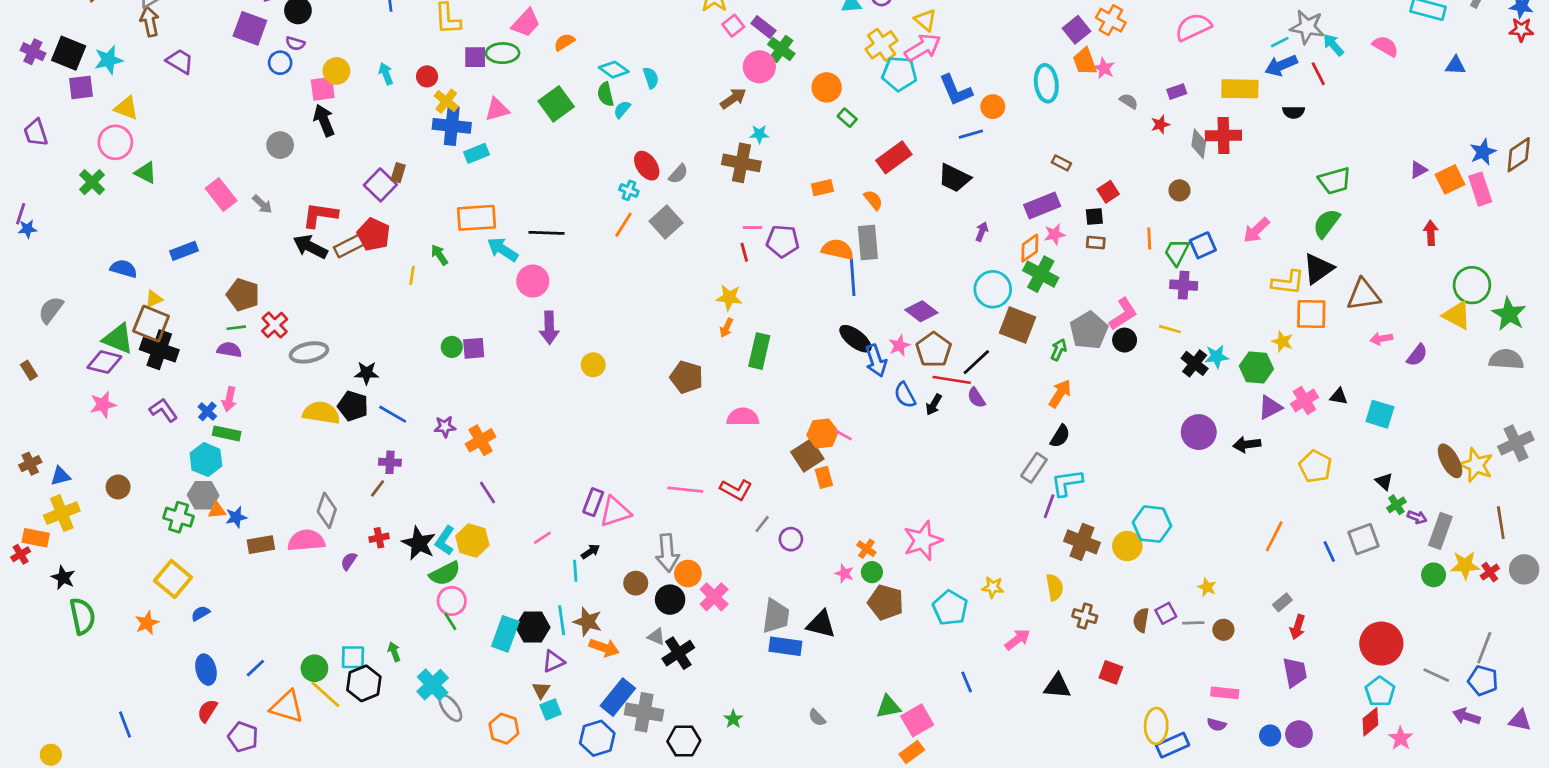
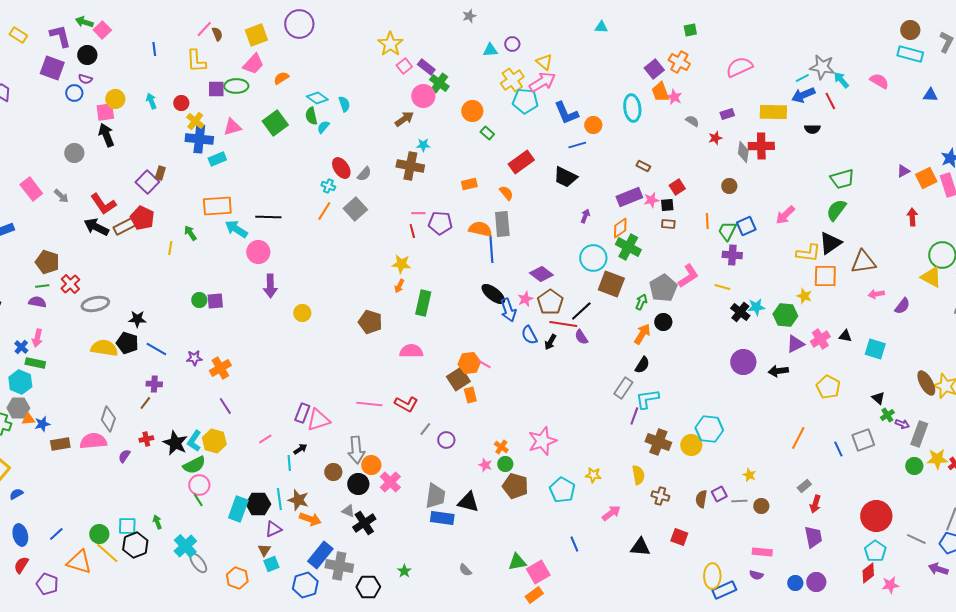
red L-shape: (320, 215) -> (103, 204), turned -132
pink star: (1055, 234) -> (651, 200), moved
black circle: (1125, 340) -> (663, 322), moved
pink star: (1401, 738) -> (890, 585), turned 30

